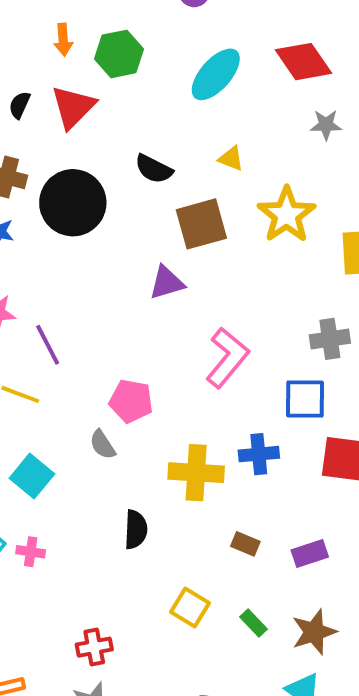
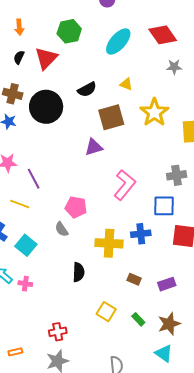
orange arrow: (63, 40) -> (19, 27), moved
black semicircle: (154, 169) -> (87, 89), turned -54

